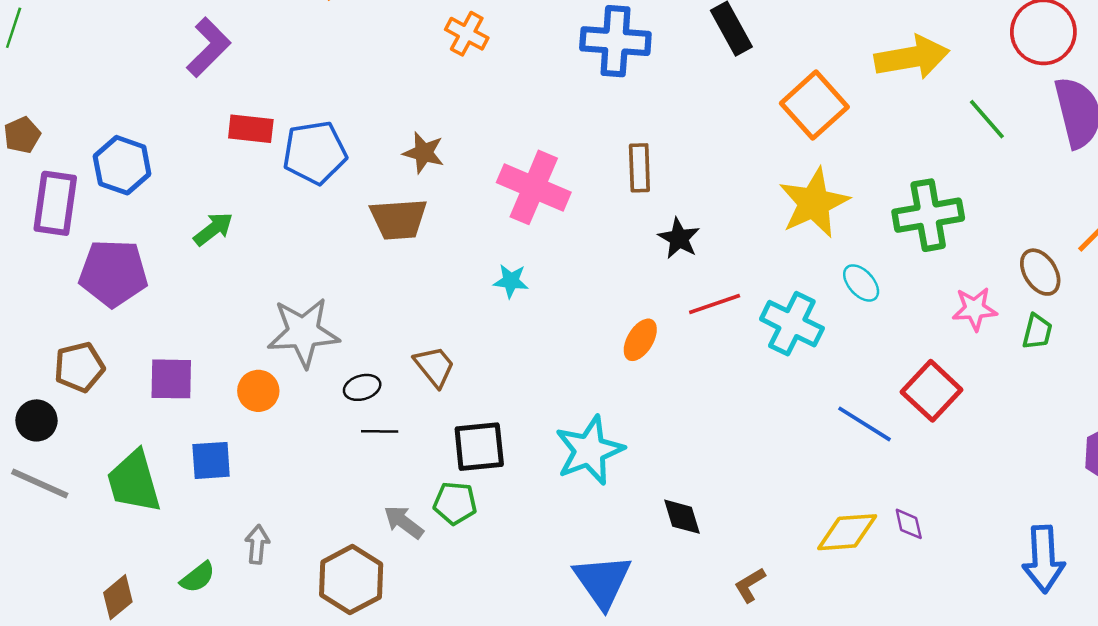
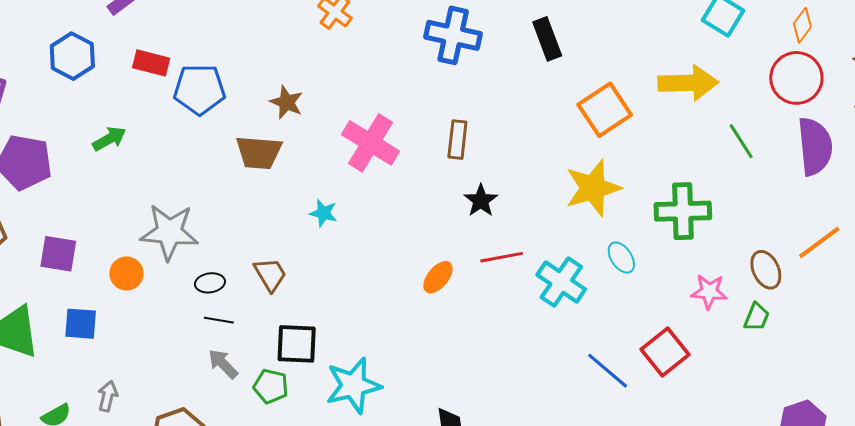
blue hexagon: (122, 165) -> (72, 56), moved
cyan star: (511, 281) -> (323, 213), moved
cyan star: (589, 450) -> (353, 385), moved
gray arrow: (404, 522) -> (223, 364), moved

